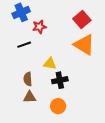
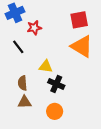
red square: (82, 20) -> (79, 20), turned 30
black line: (24, 45) -> (18, 47), turned 72
black cross: (60, 80) -> (56, 84), turned 35

